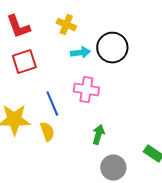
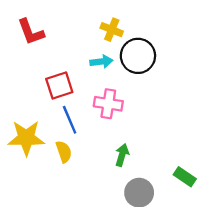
yellow cross: (66, 25) -> (112, 30), moved
red square: (24, 62) -> (59, 85), moved

